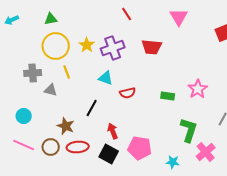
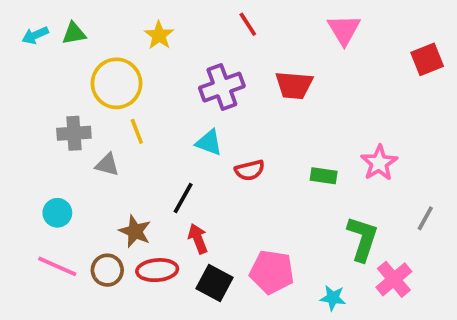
green triangle: (51, 19) -> (74, 33), moved
yellow star: (87, 45) -> (159, 35), moved
red arrow: (113, 131) -> (198, 239), moved

